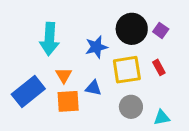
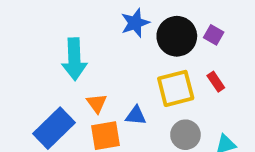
blue star: (96, 47) -> (135, 23), moved

